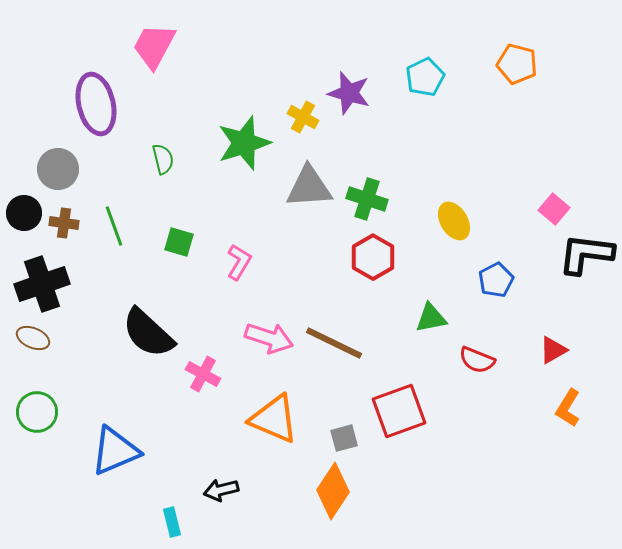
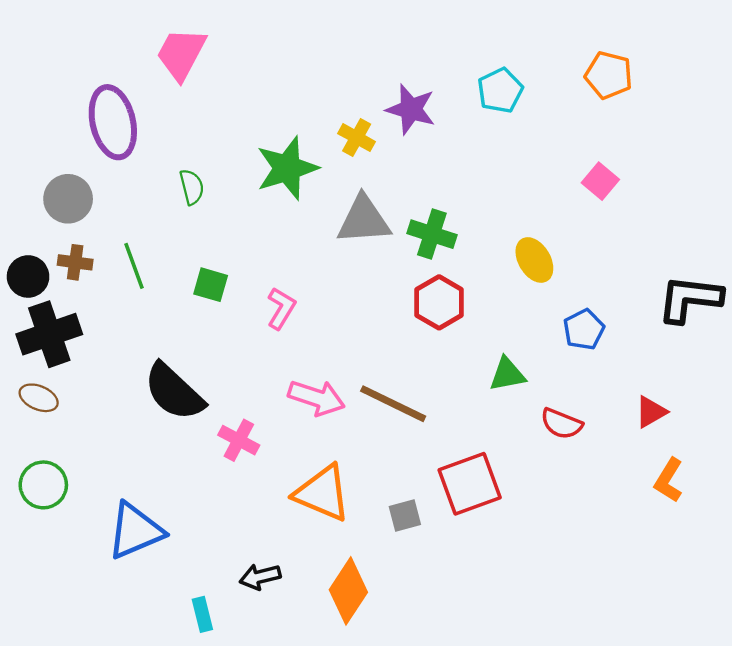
pink square: (554, 209) -> (600, 181), moved
black circle: (24, 213) -> (28, 276), moved
orange diamond: (333, 491) -> (348, 591), moved

